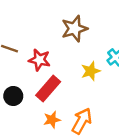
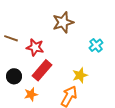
yellow star: (91, 71) -> (80, 75), moved
orange star: (52, 120) -> (31, 94), moved

